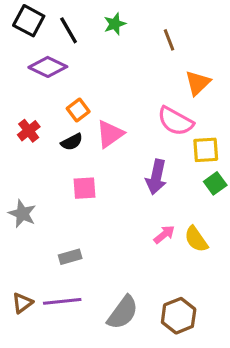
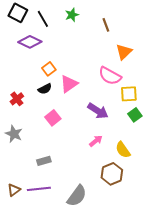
red cross: (29, 131) -> (17, 99), moved
purple arrow: (156, 177) -> (98, 111), turned -70
pink square: (84, 188) -> (53, 118), turned -35
pink arrow: (164, 234) -> (96, 141), moved
brown hexagon: (179, 316) -> (112, 174), moved

